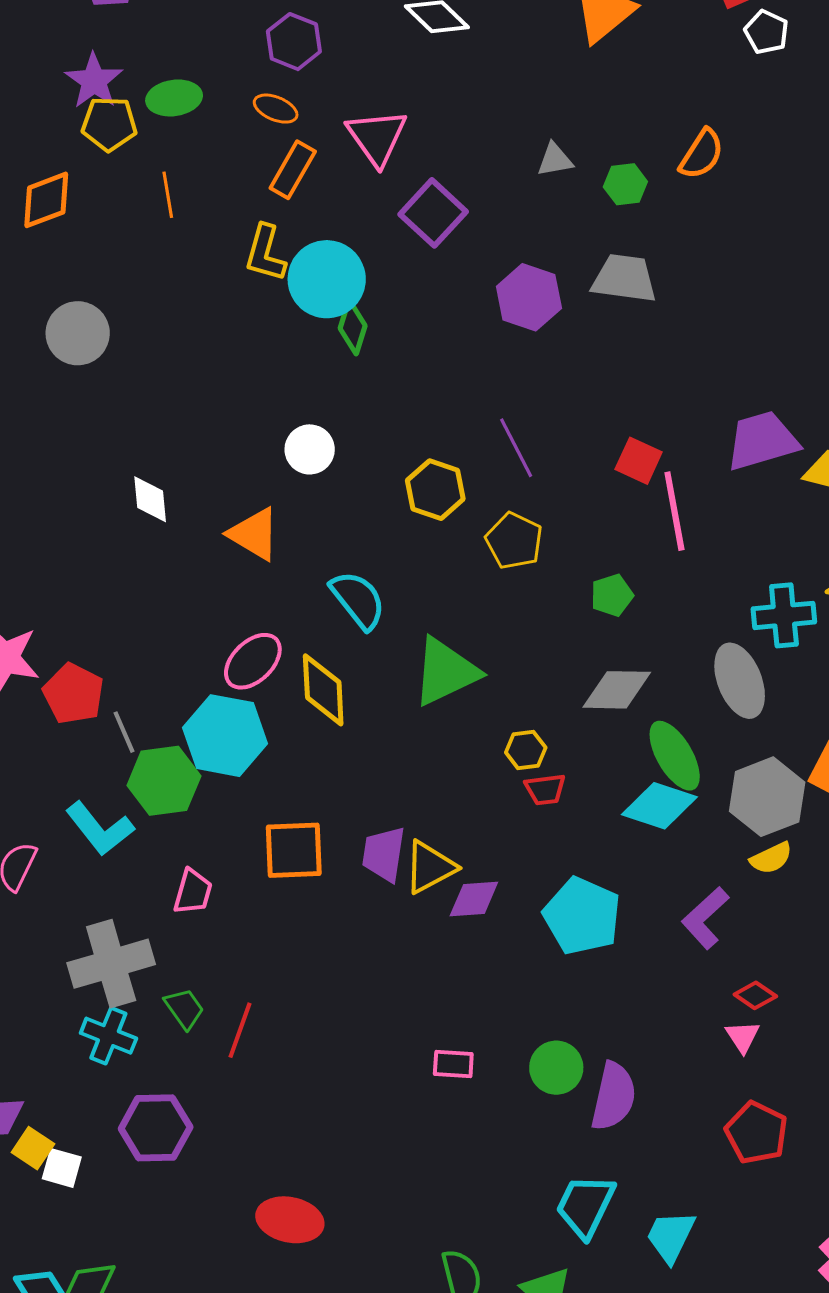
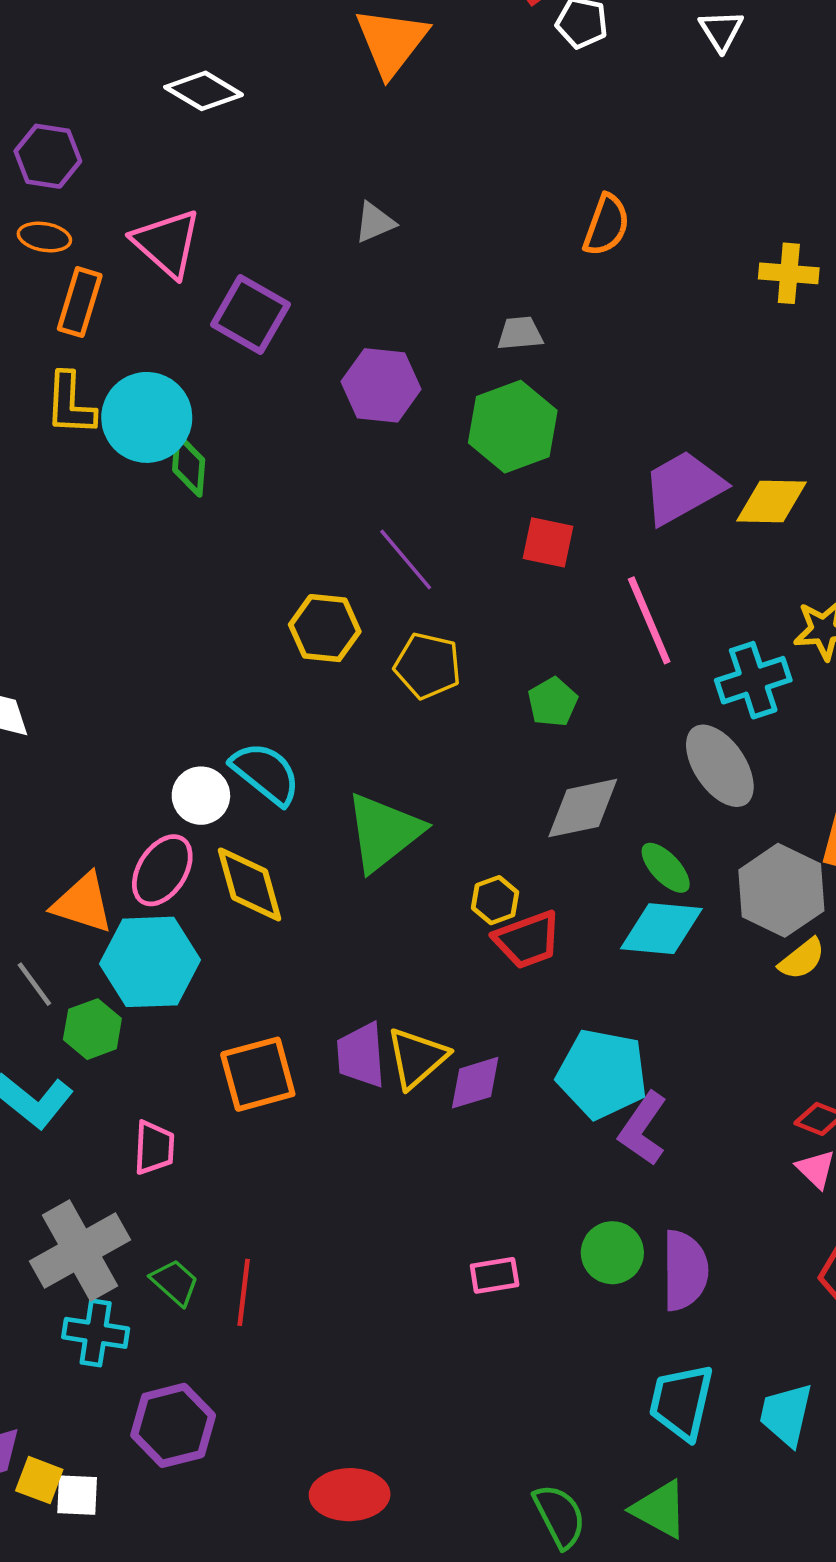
orange semicircle: (702, 154) -> (606, 225), moved
green hexagon: (625, 184) -> (513, 427), moved, size x1.8
gray trapezoid: (624, 278) -> (520, 333), moved, size x0.6
white circle: (310, 449) -> (201, 796), moved
pink line: (674, 511) -> (649, 620), moved
orange triangle: (254, 534) -> (83, 903), moved
green ellipse: (675, 756) -> (666, 868), size x0.7
green hexagon: (164, 781) -> (92, 1029), size x0.7
red trapezoid: (545, 789) -> (527, 940), size x1.4
purple L-shape: (705, 918) -> (643, 1129), moved

